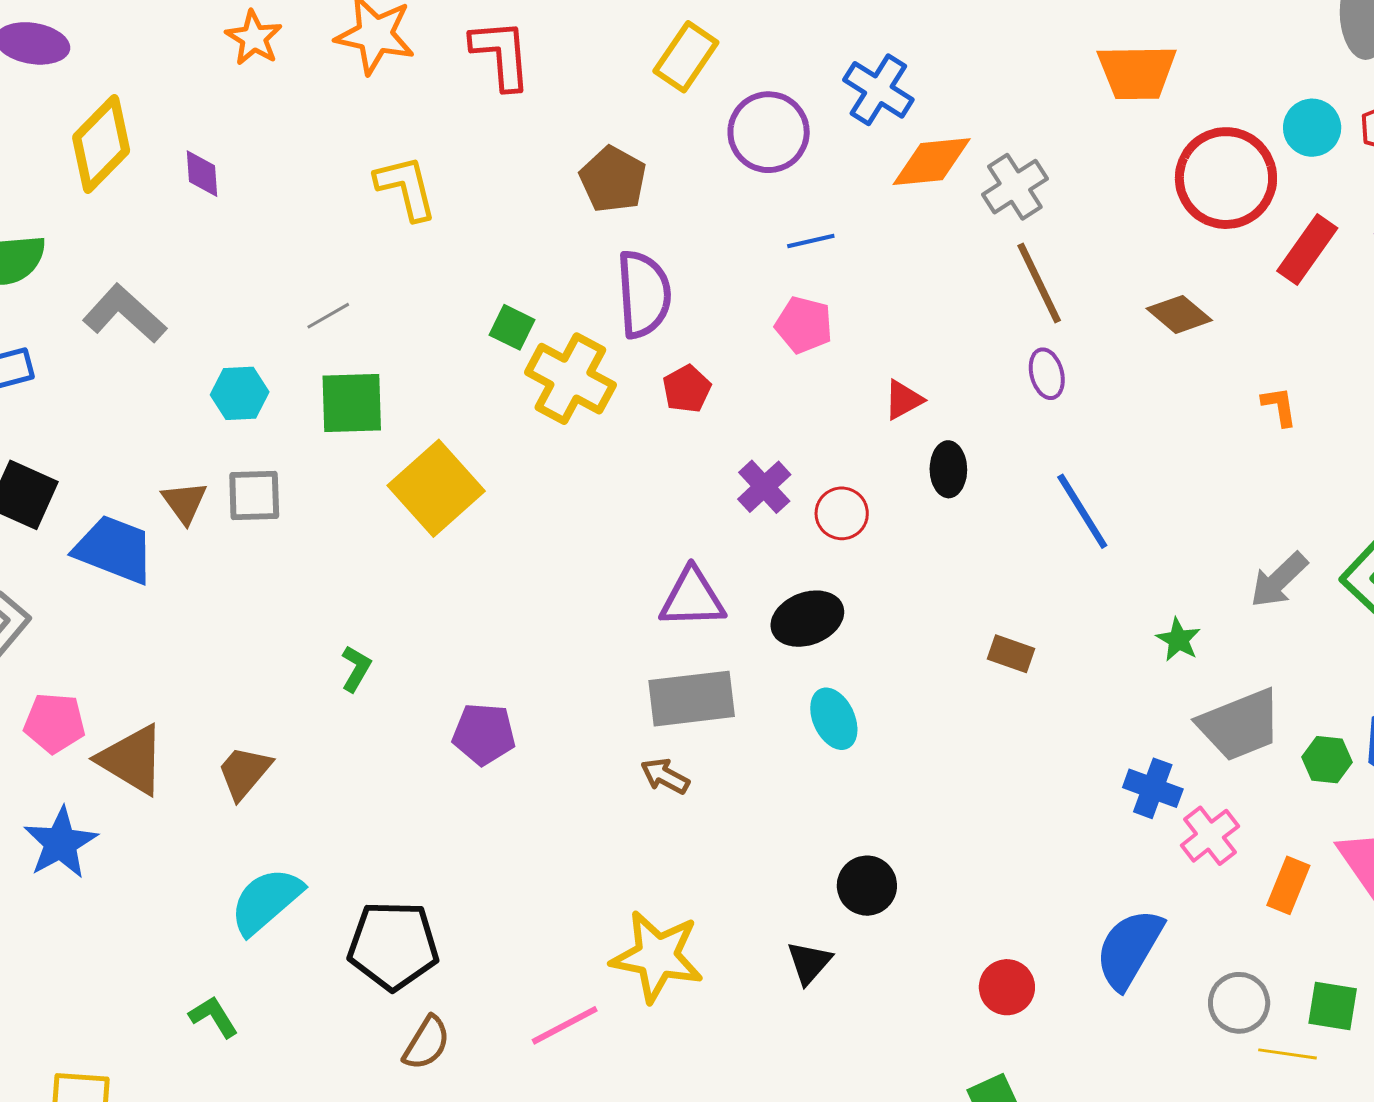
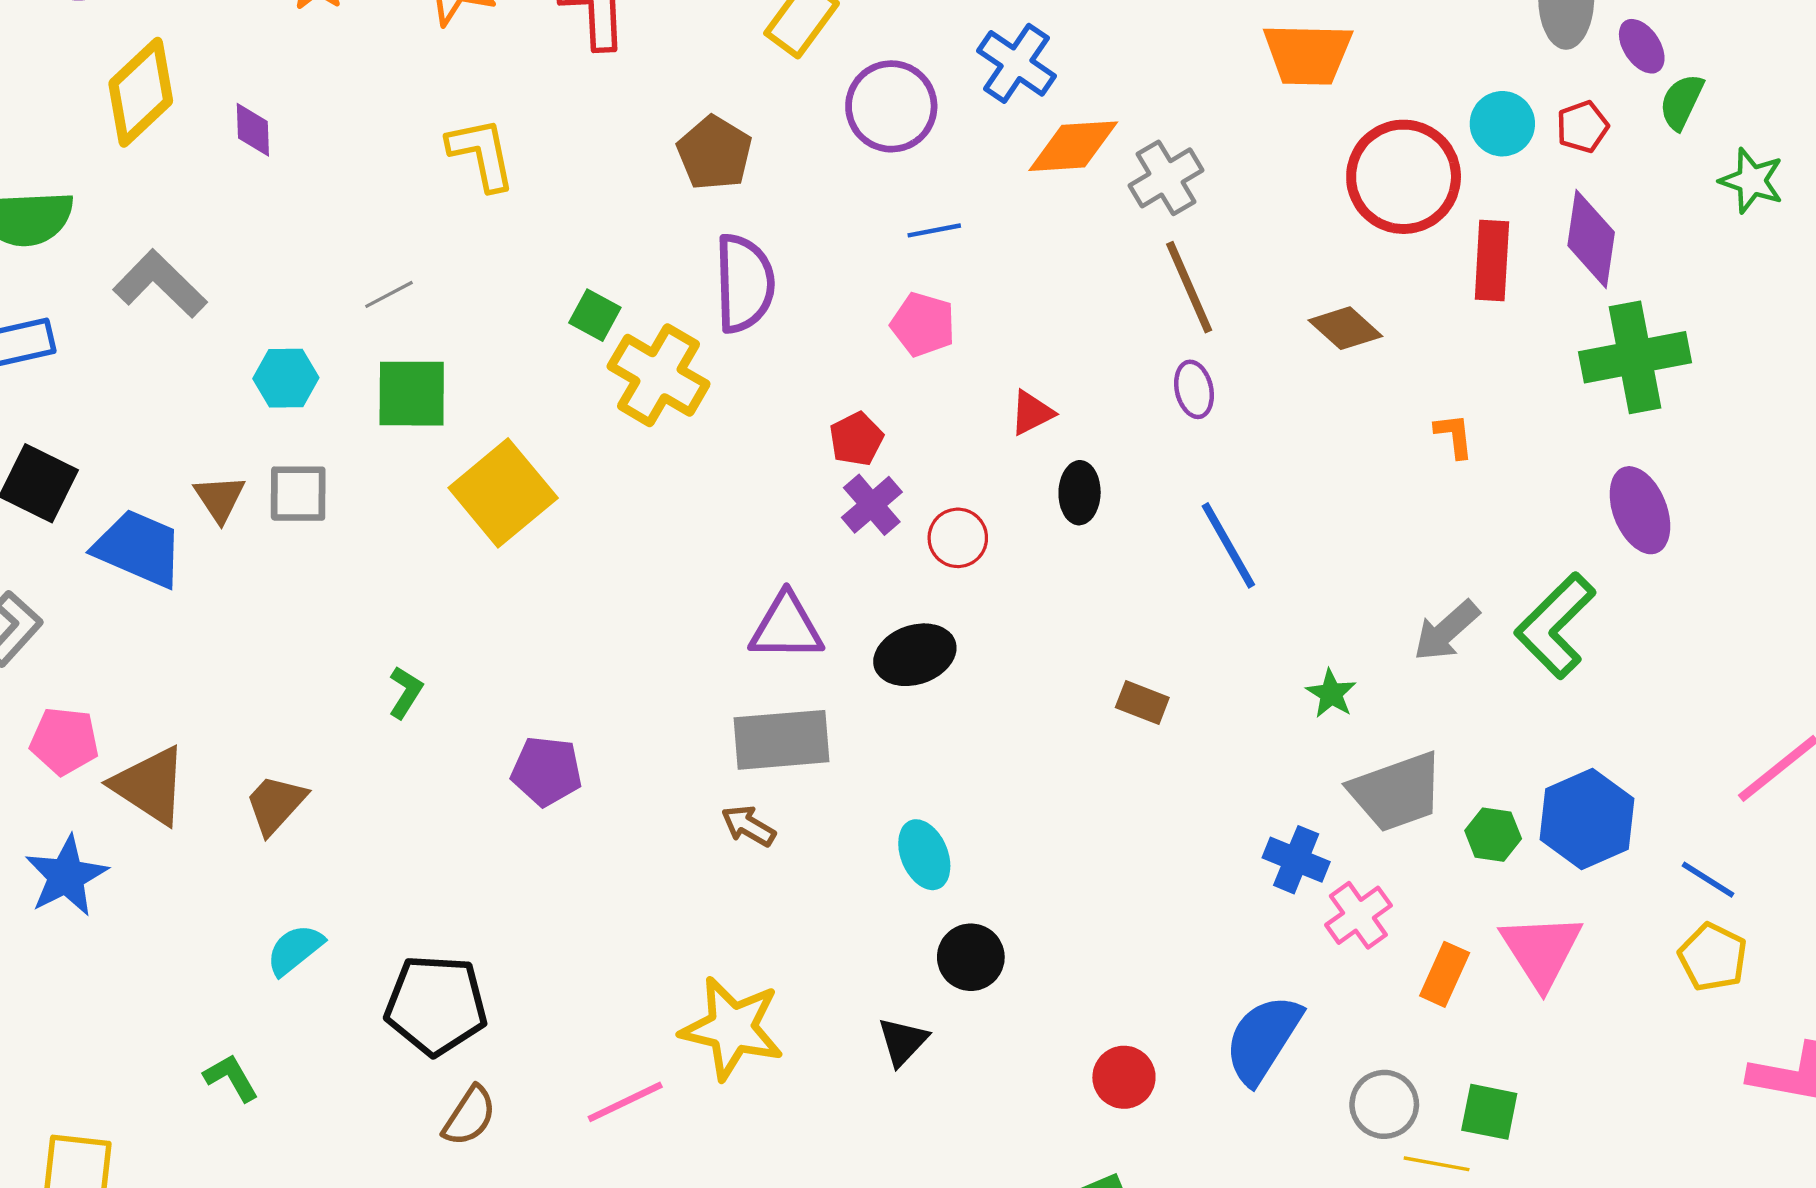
red rectangle: (1307, 249) -> (1492, 260), turned -34
red pentagon: (687, 389) -> (856, 439), moved
cyan ellipse: (834, 719) -> (924, 855), moved
cyan semicircle: (266, 901) -> (295, 950), size x0.7

